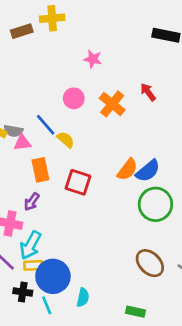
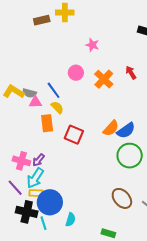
yellow semicircle: (66, 140) -> (57, 107), moved
purple arrow: (32, 202) -> (38, 160), moved
black cross: (23, 292) -> (27, 212), size x1.5

